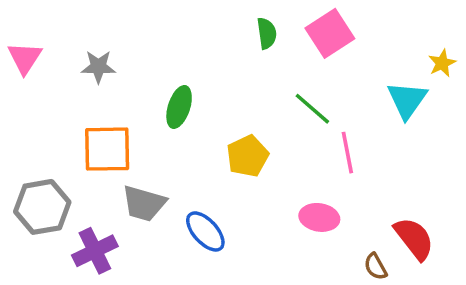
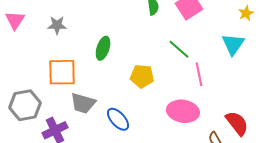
yellow star: (442, 63) -> (246, 13), moved
yellow pentagon: (247, 156) -> (142, 76), turned 30
pink ellipse: (319, 217) -> (183, 111), size x1.4

